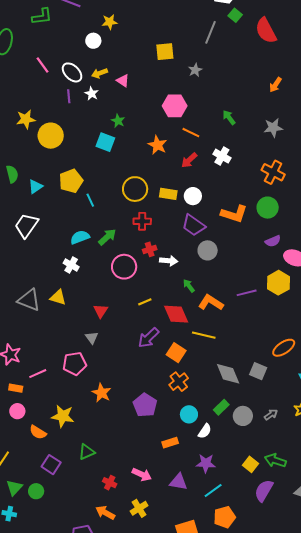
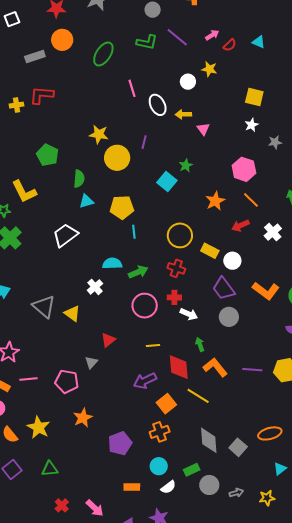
yellow square: (165, 52) -> (254, 97), moved
white star: (92, 94) -> (252, 125), moved
purple line: (69, 96) -> (144, 142), moved
green semicircle: (12, 174) -> (79, 179), moved

